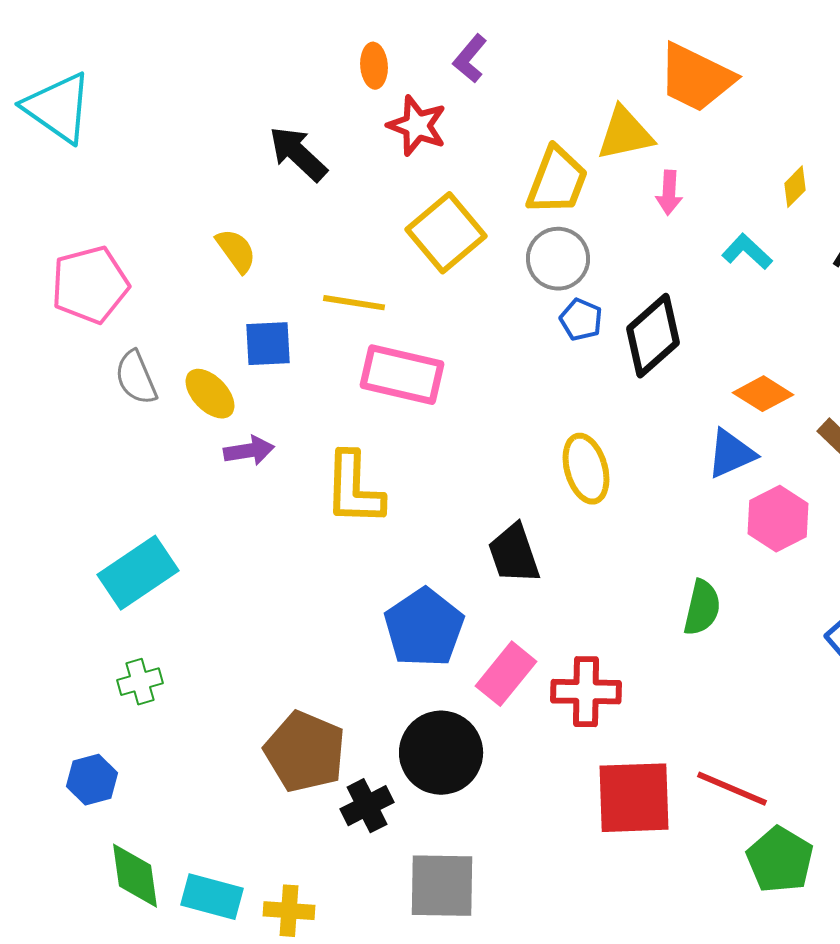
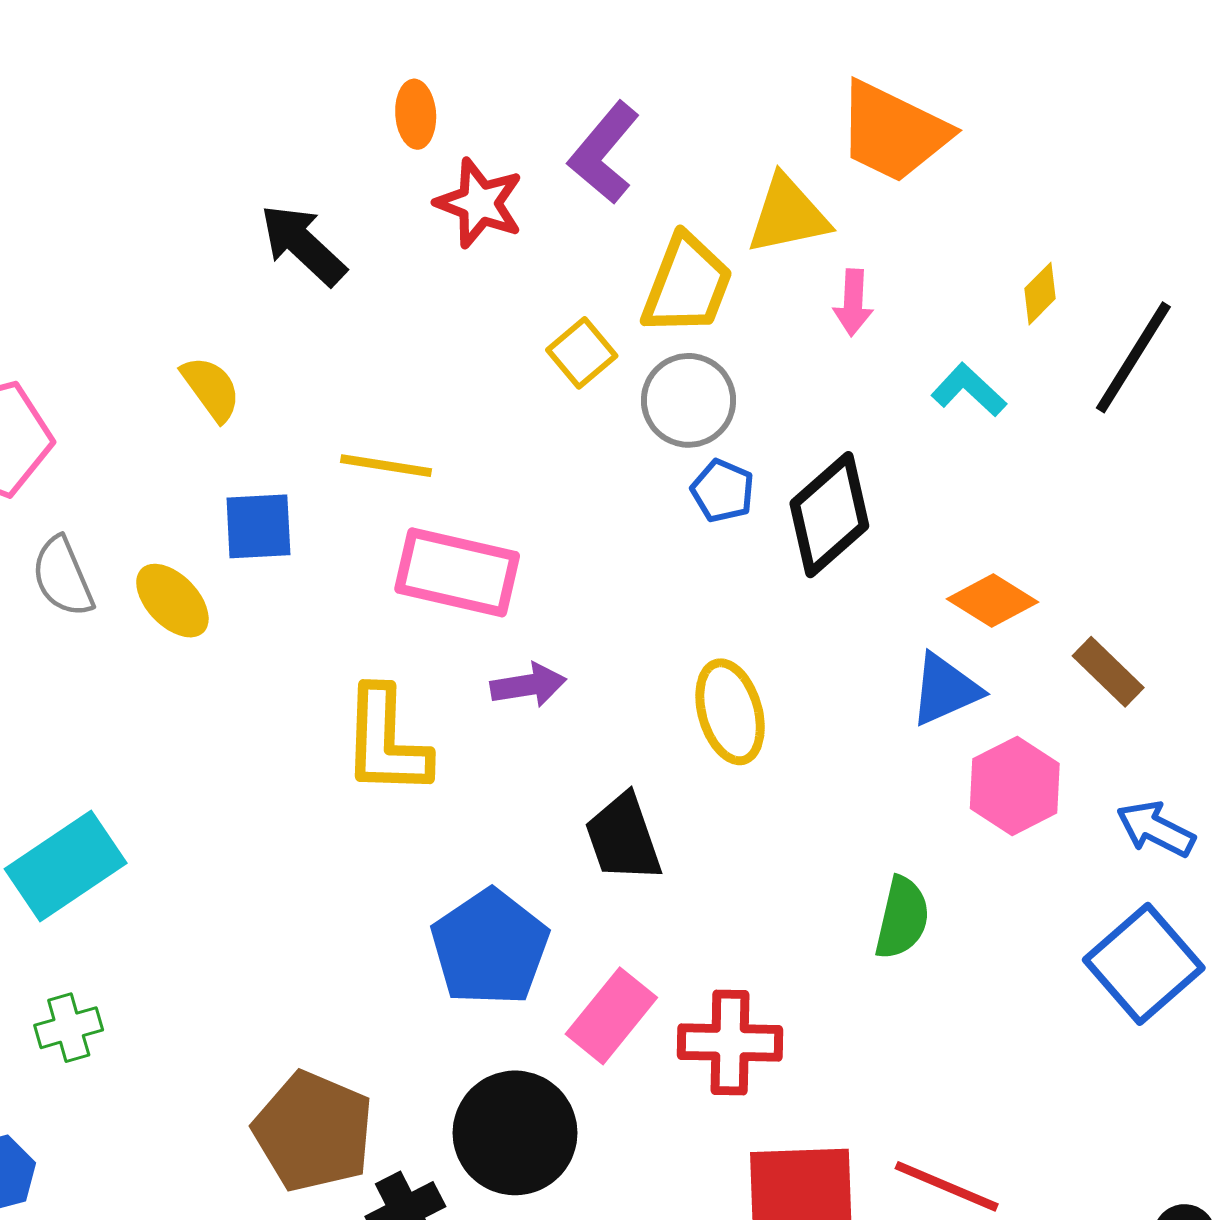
purple L-shape: (470, 59) -> (604, 153), moved, size x1.4
yellow square: (446, 233) -> (582, 353), moved, size x0.6
purple arrow: (249, 451) -> (528, 685), moved

